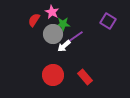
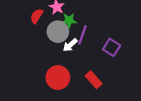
purple square: (108, 21) -> (112, 47), moved
purple line: (75, 37) -> (82, 35), turned -36

